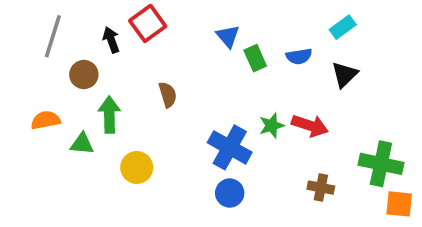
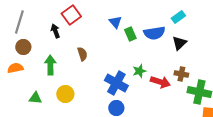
black arrow: (111, 40) -> (55, 31), moved
blue semicircle: (299, 56) -> (154, 33), size x1.5
brown circle: (84, 75) -> (23, 47), moved
red arrow: (310, 126) -> (160, 82), moved
green triangle: (82, 144) -> (35, 98), moved
brown cross: (321, 188) -> (181, 74), moved

